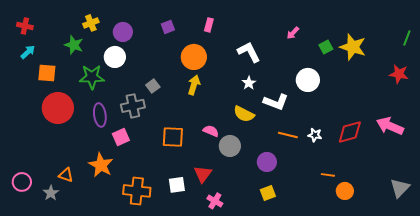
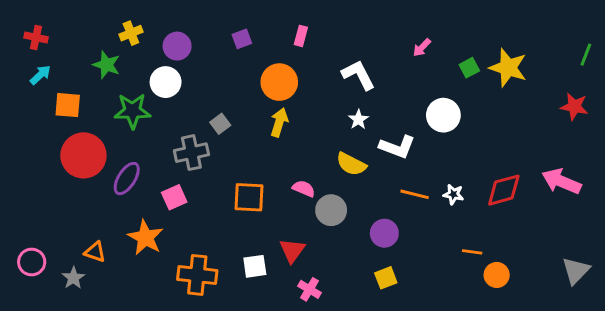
purple ellipse: (100, 115) -> (127, 179), moved, turned 40

